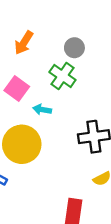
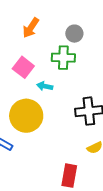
green cross: (62, 76) -> (63, 58), turned -35

